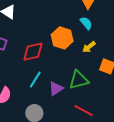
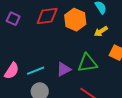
red diamond: (33, 52) -> (47, 16), moved
cyan line: (35, 80) -> (36, 71), moved, turned 30

